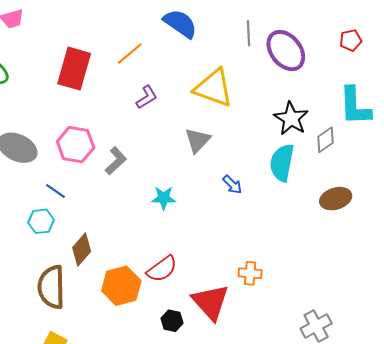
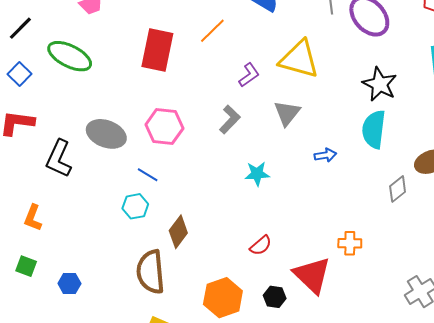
purple L-shape: (147, 97) -> (249, 75), moved
gray diamond: (326, 140) -> (398, 189), moved
gray L-shape: (116, 161) -> (230, 119), moved
blue arrow: (232, 185) -> (325, 155), turned -50
red semicircle: (162, 269) -> (261, 245), size x0.7
orange hexagon: (121, 286) -> (223, 298), moved

